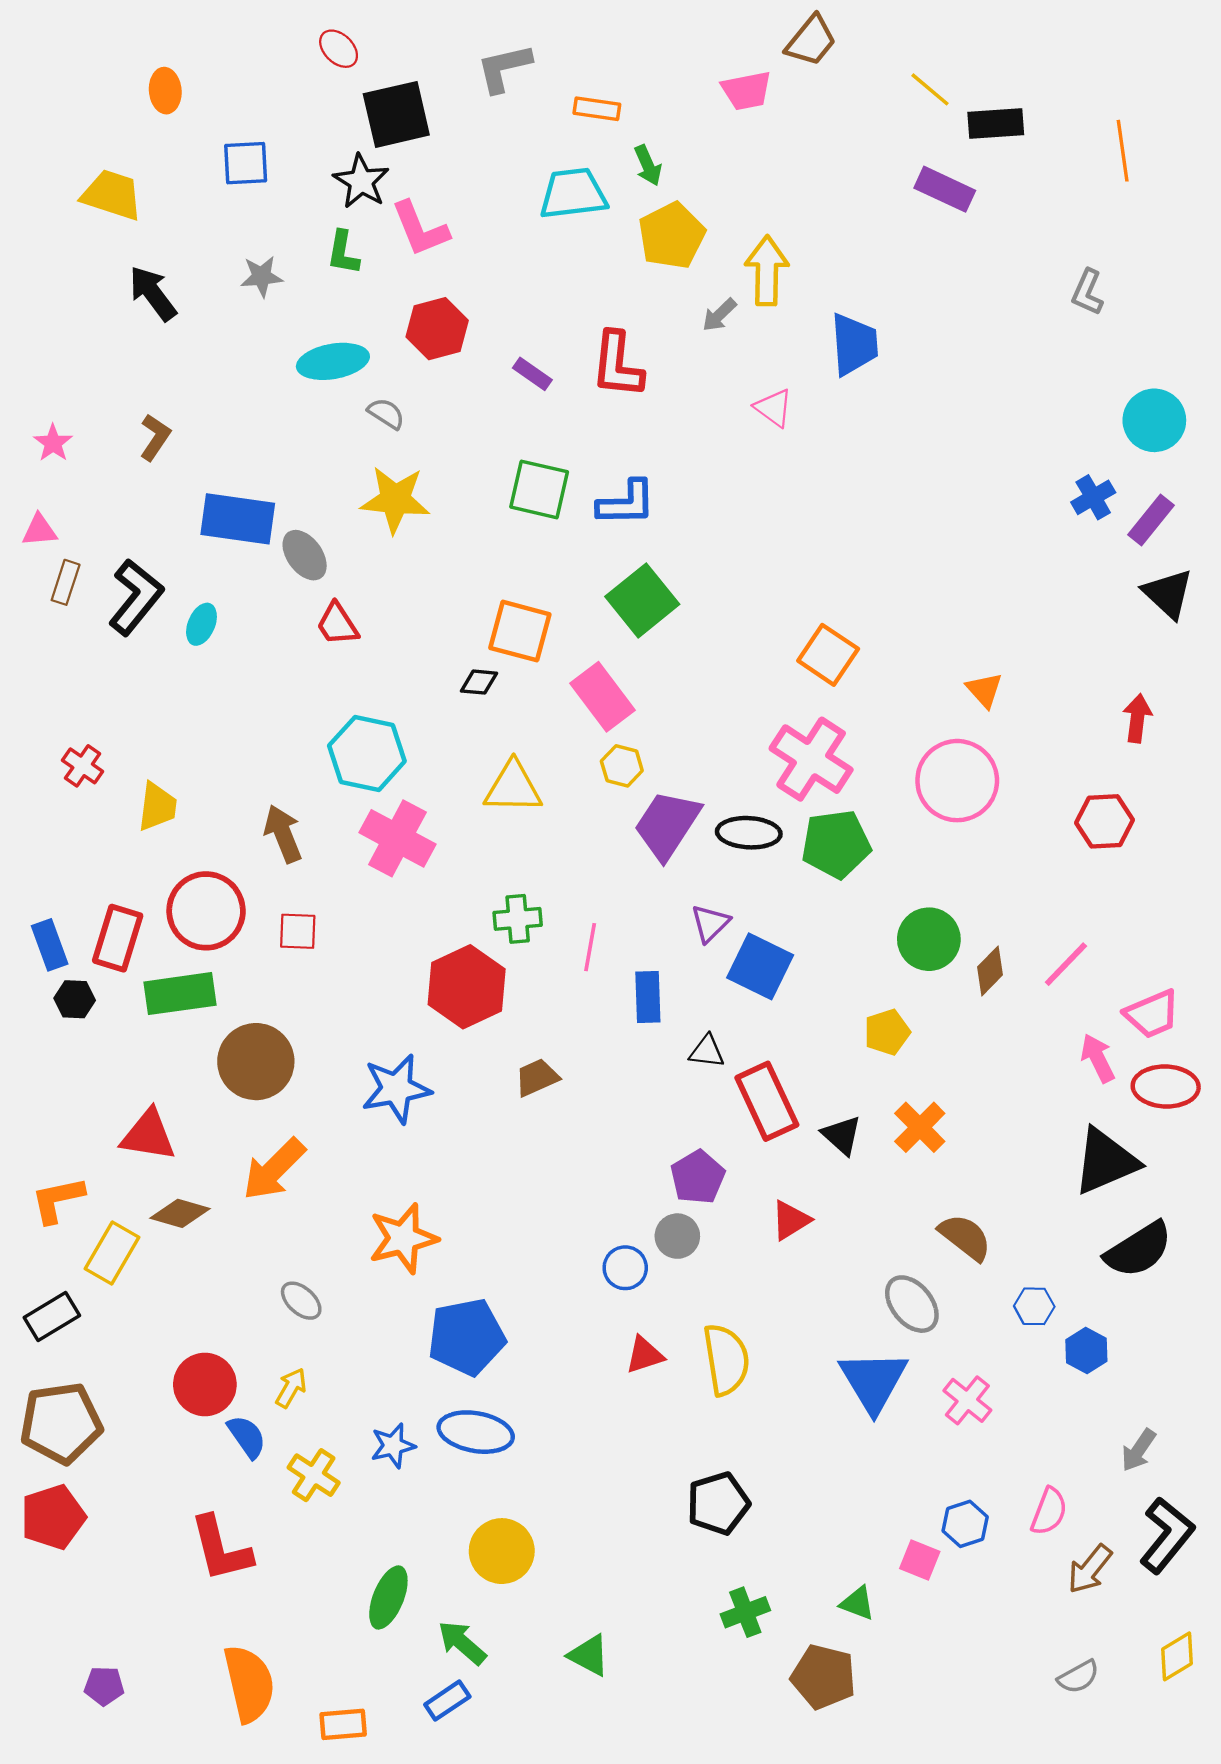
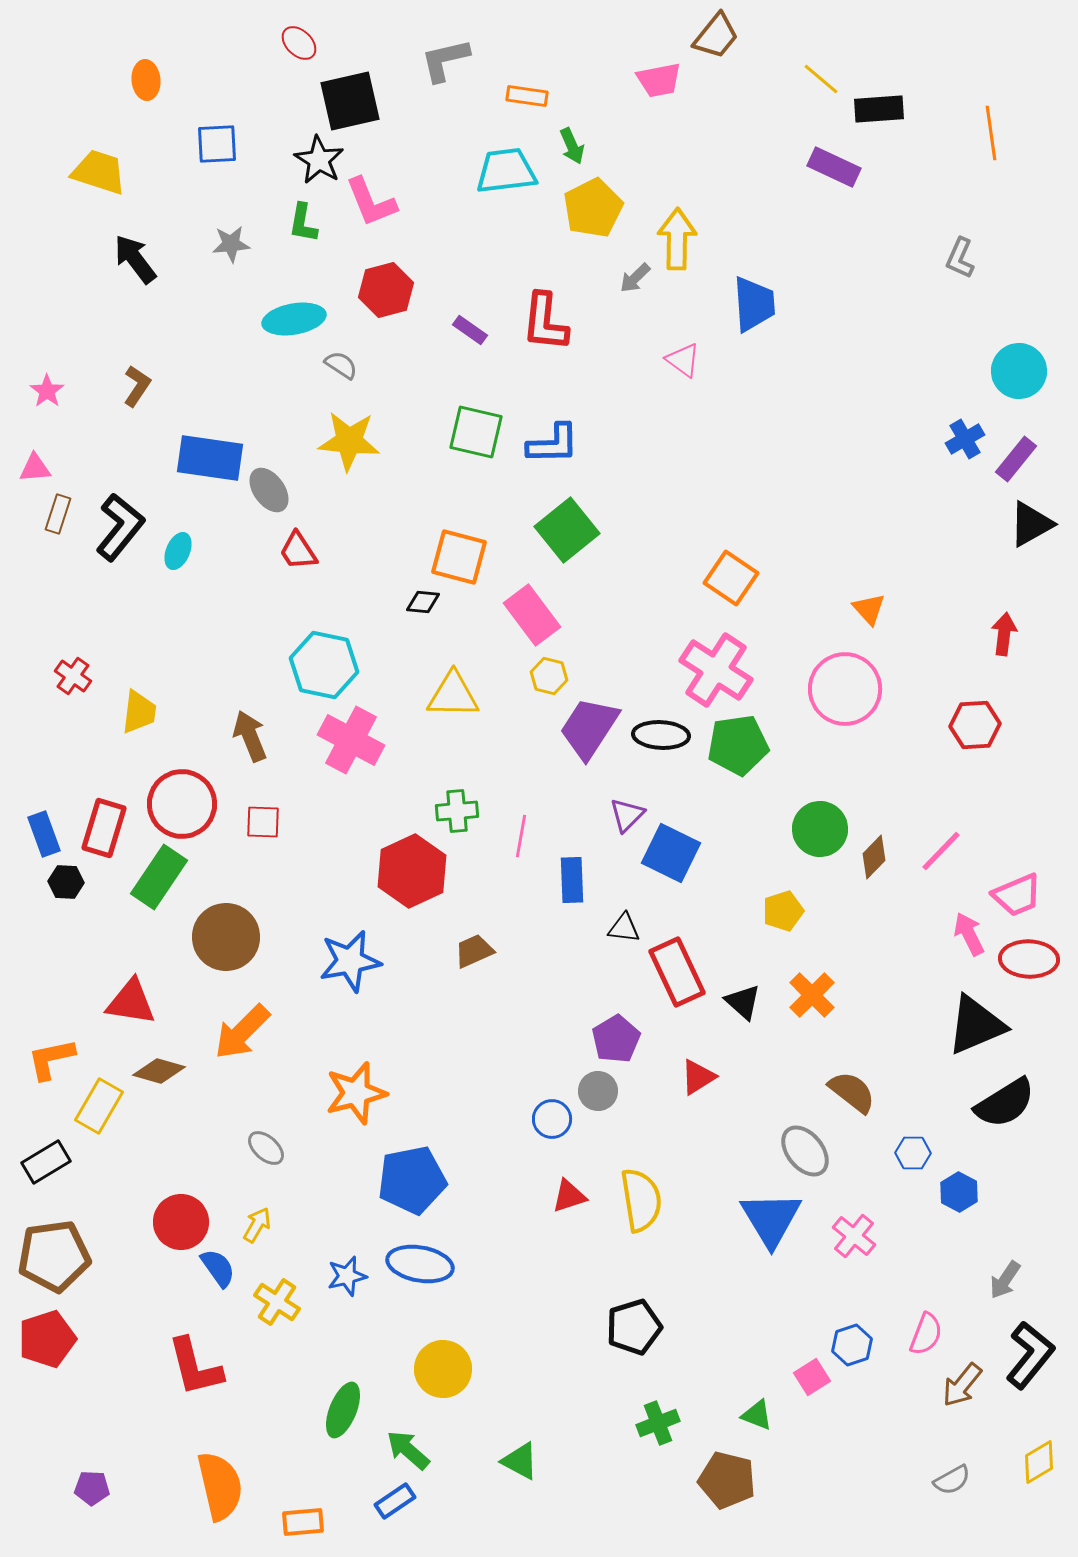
black triangle: (1168, 594) -> (1031, 524), turned 48
green rectangle: (180, 994) -> (159, 877), turned -48
pink square: (920, 1560) -> (812, 1377), turned 36

